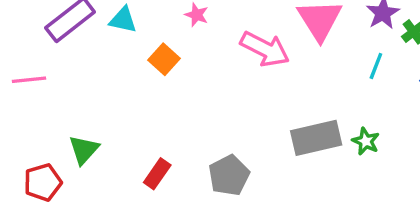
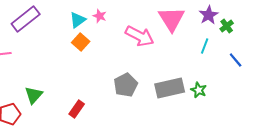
cyan triangle: (123, 20) -> (78, 20), moved, turned -48
gray pentagon: (229, 175) -> (126, 85), moved

